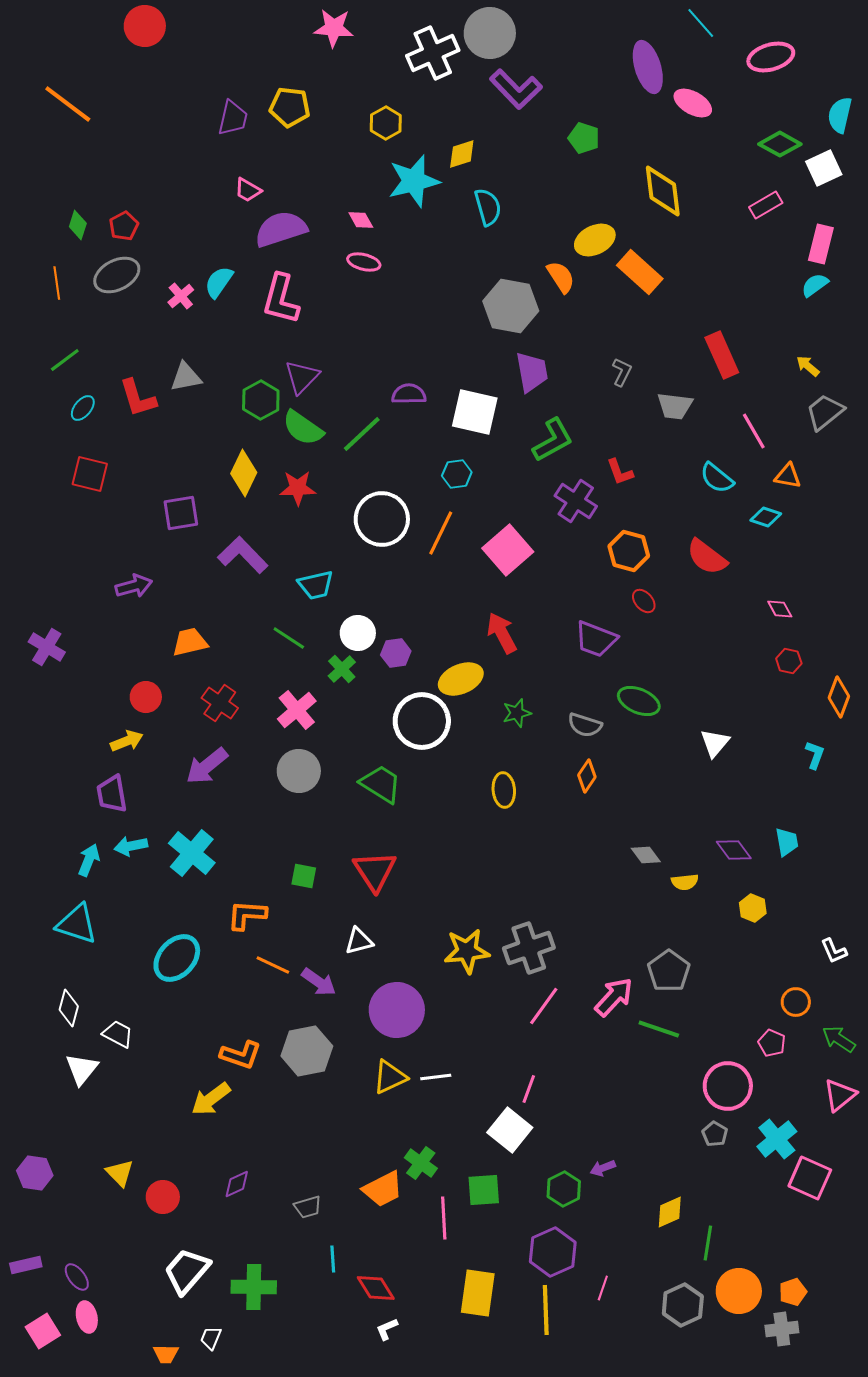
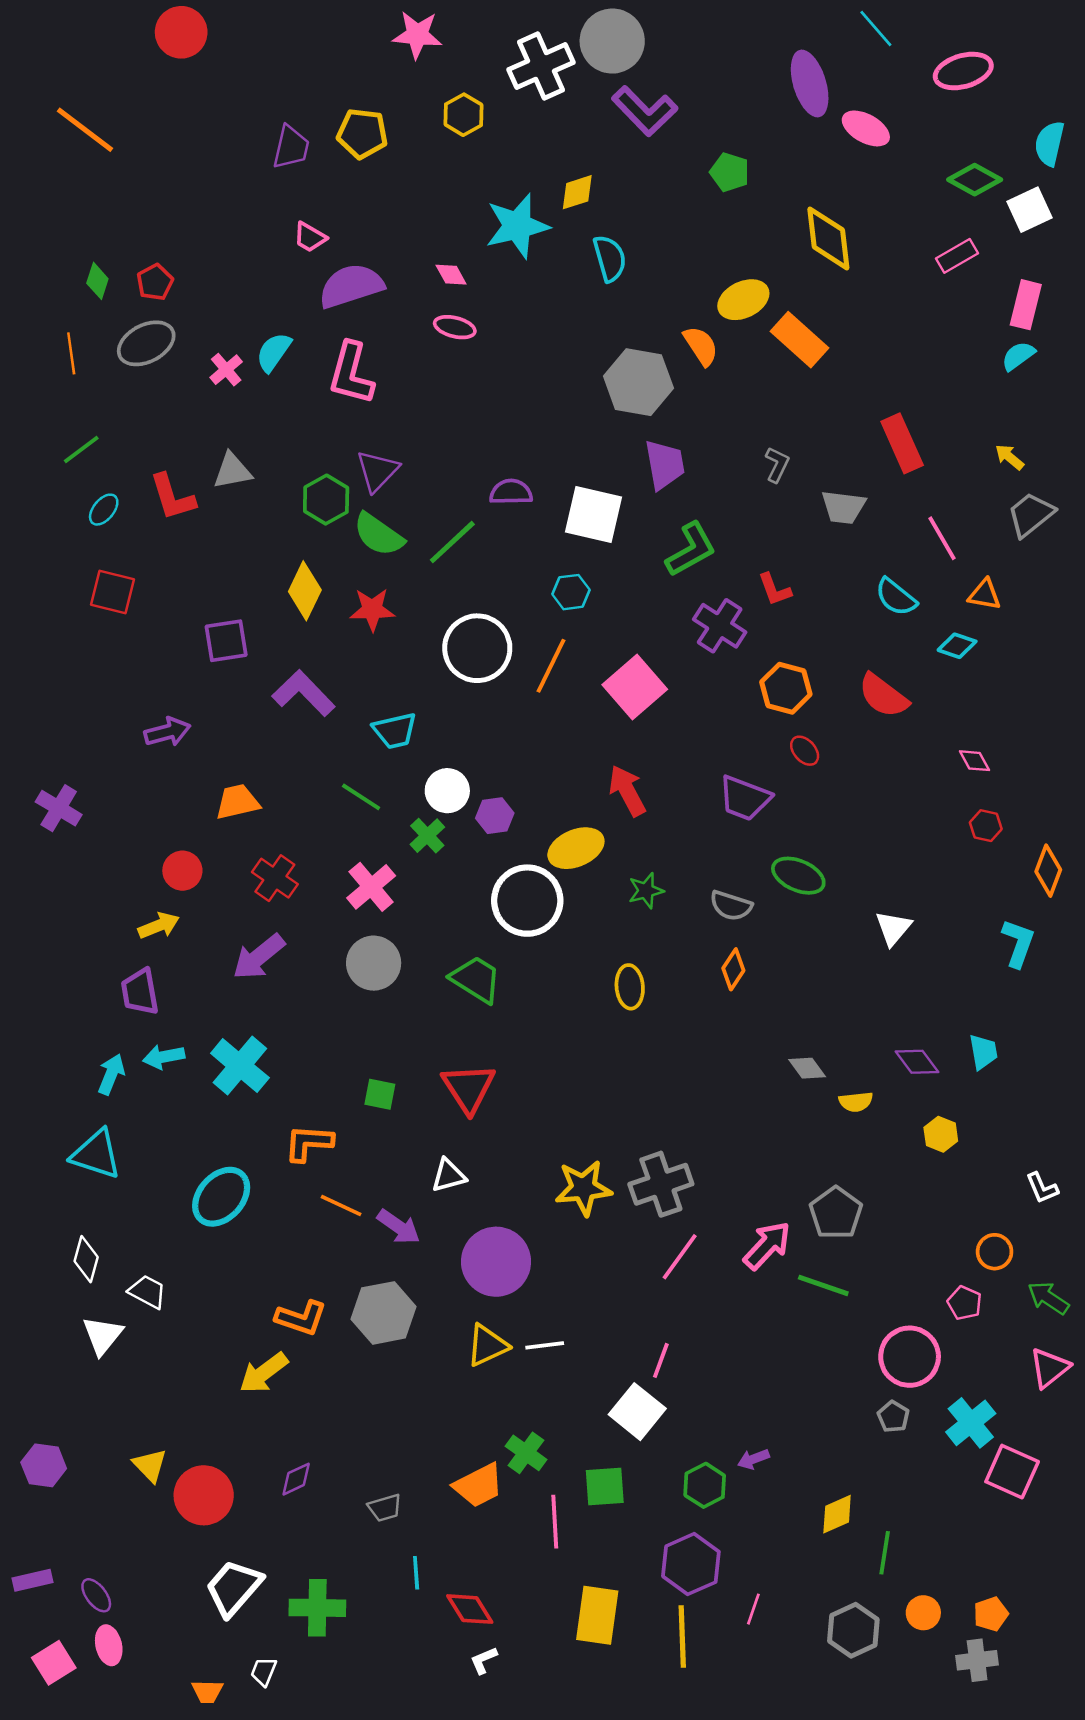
yellow hexagon: (386, 123) -> (464, 115), moved
cyan L-shape: (815, 755) -> (1018, 943), size x1.4
red circle: (163, 1197) -> (204, 1495), size x1.4
orange circle: (739, 1291) -> (923, 1613), size x0.6

